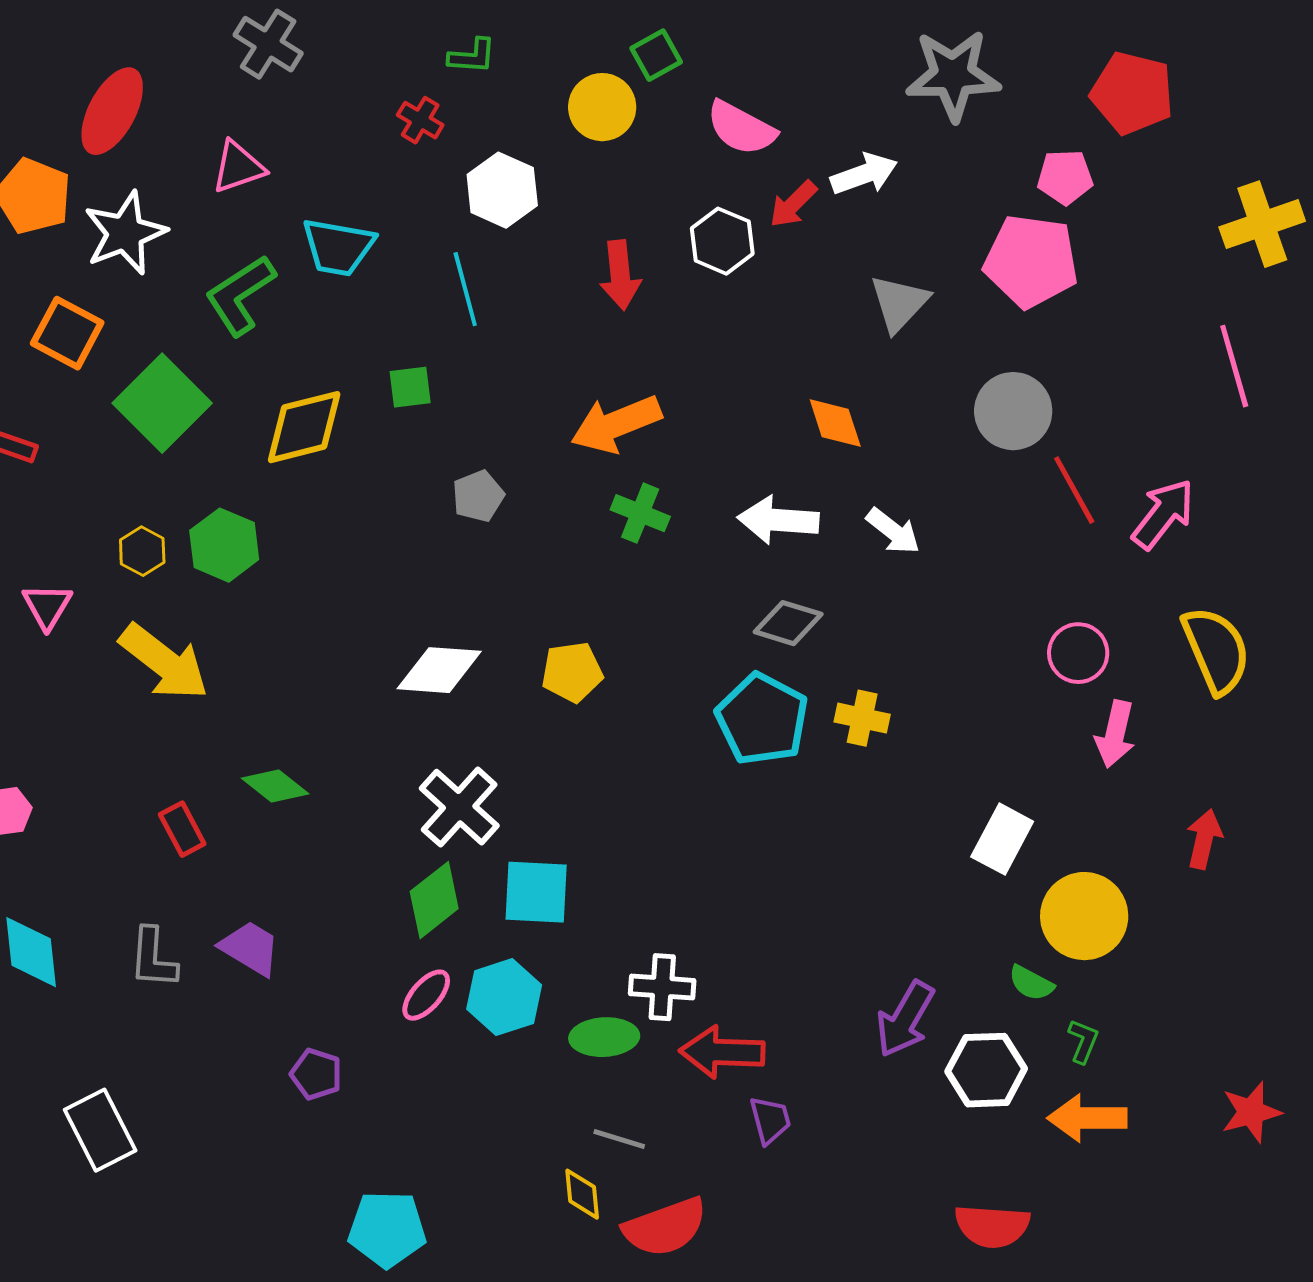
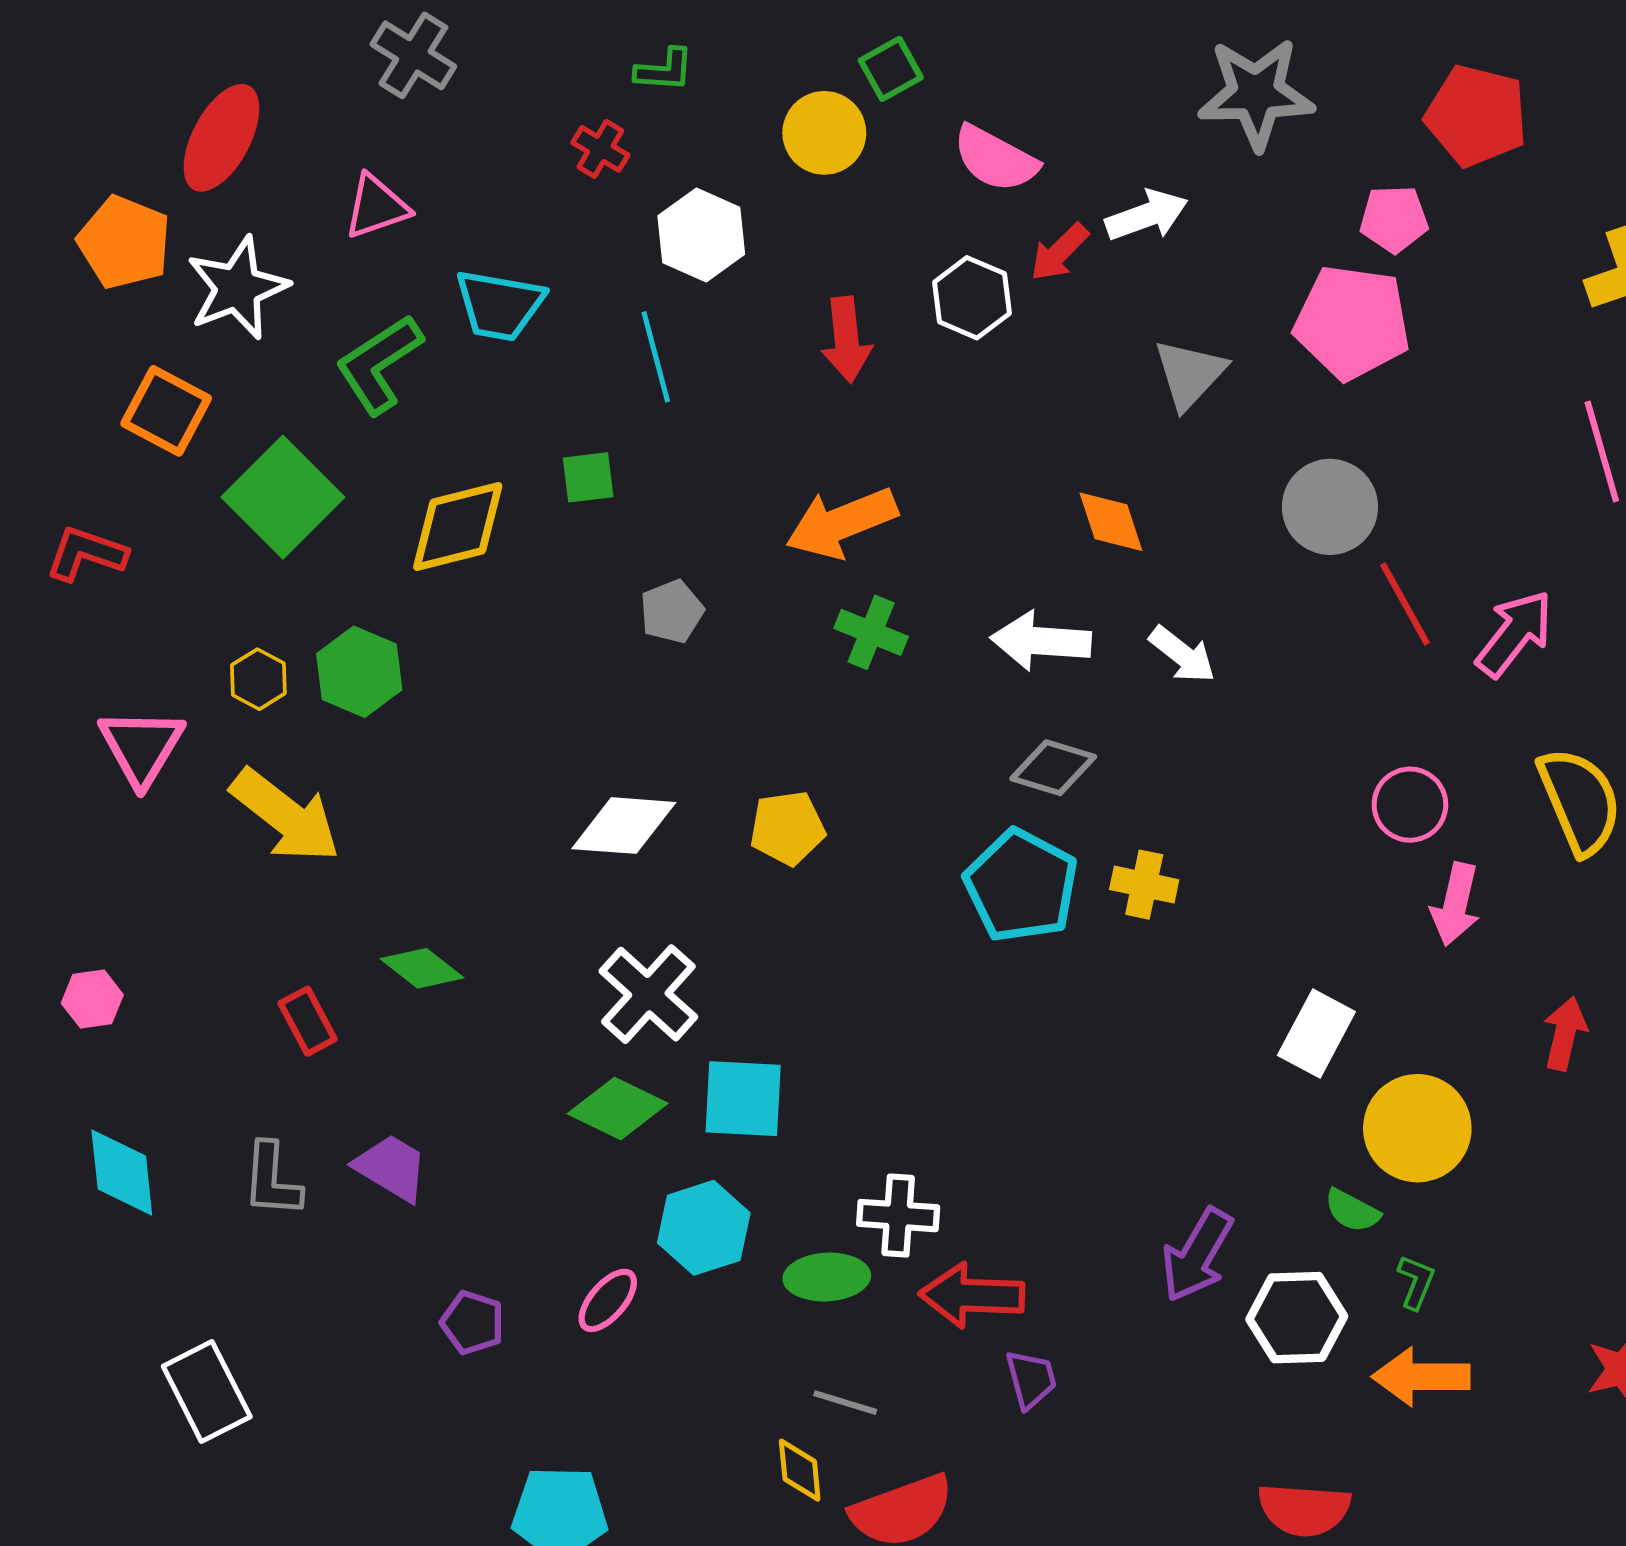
pink triangle: (47, 606) -> (141, 747), size x1.4
green diamond: (434, 900) -> (618, 1109), turned 64
pink ellipse: (426, 995) -> (608, 1300), moved

